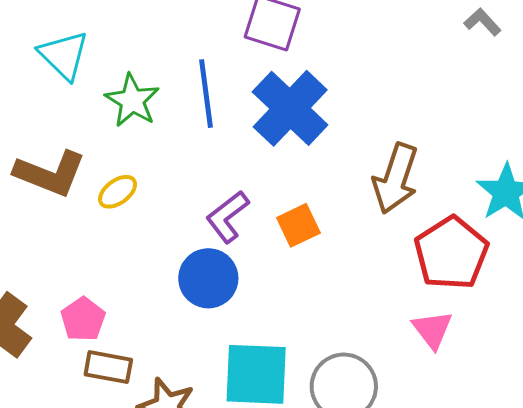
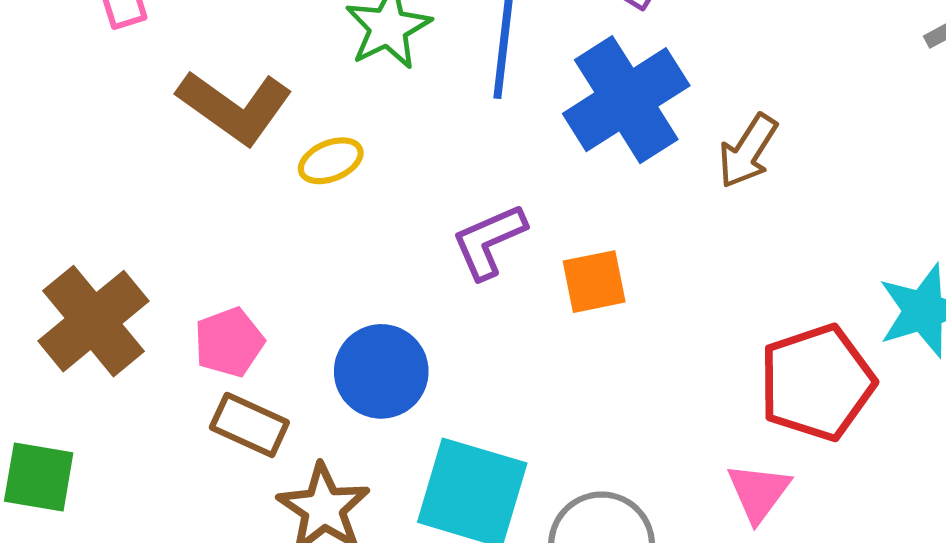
brown arrow: (396, 178) -> (748, 151), moved, size x0.7
blue circle: (208, 278) -> (381, 371), moved

